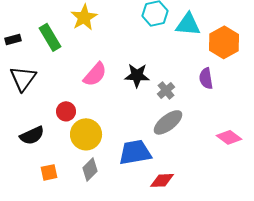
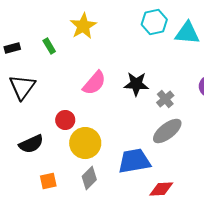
green rectangle: (50, 37) -> (49, 46), size x0.6

